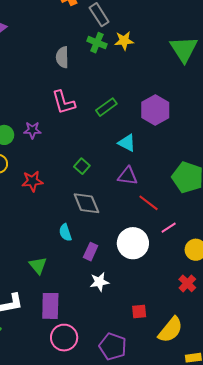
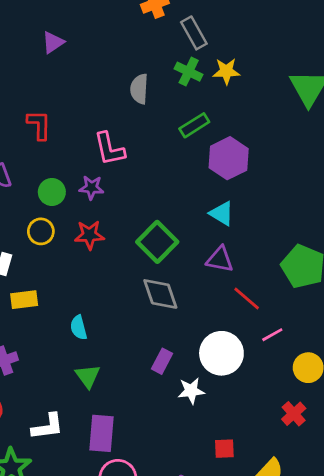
pink L-shape: (64, 102) -> (109, 149), moved
green rectangle: (106, 107) -> (194, 125), moved
purple hexagon: (155, 110) -> (229, 158), moved
green square: (82, 166) -> (157, 242), size x1.8
red star: (32, 181) -> (89, 235), moved
cyan semicircle: (65, 232) -> (79, 328), moved
white star: (99, 282) -> (191, 391), moved

